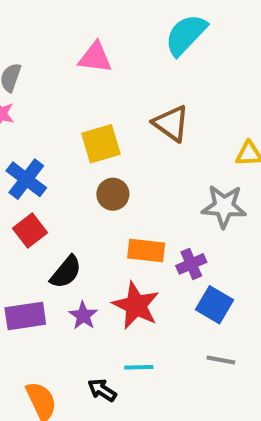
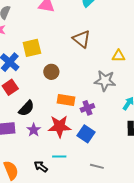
yellow square: (101, 144) -> (32, 48), moved
red star: (136, 305) -> (60, 126), turned -30
blue square: (215, 305) -> (86, 134), moved
gray line: (221, 360) -> (97, 166), moved

